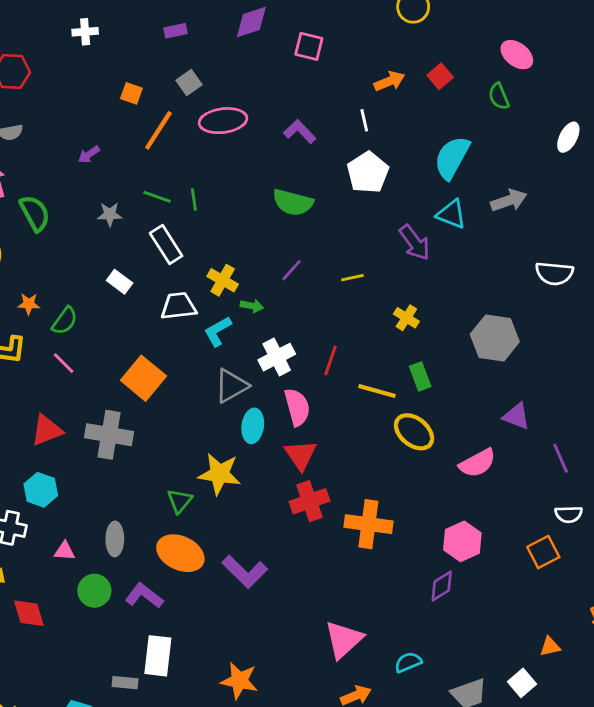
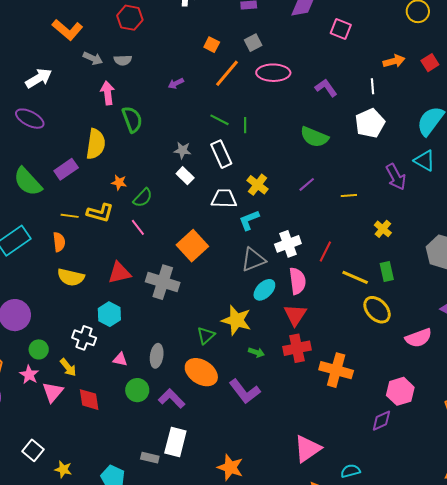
gray star: (110, 214) -> (182, 150), moved
green arrow: (252, 306) -> (256, 352), moved
cyan ellipse: (253, 426) -> (264, 290), turned 30

